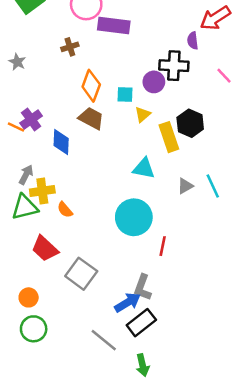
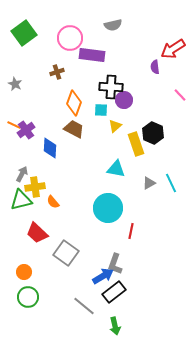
black cross: (174, 66) -> (111, 87), moved
orange line: (16, 127) -> (14, 125), moved

